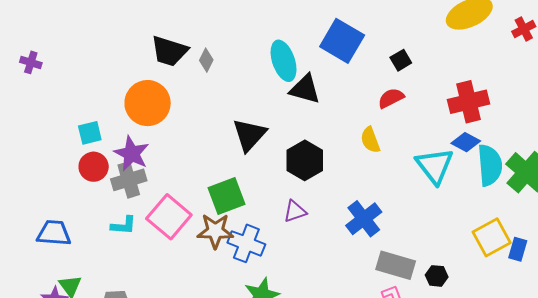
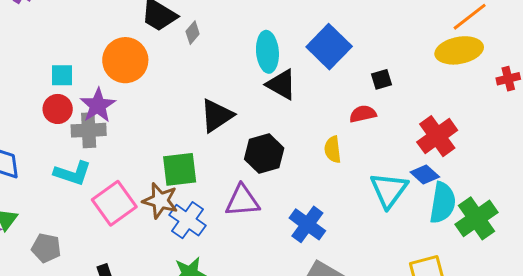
red cross: (468, 102) -> (437, 136), turned -36
purple triangle: (295, 211) -> (242, 201), size x1.5
pink square: (169, 217) -> (114, 203), moved
blue cross: (364, 219) -> (307, 224), turned -30
cyan L-shape: (123, 225) -> (73, 173), size x1.4

